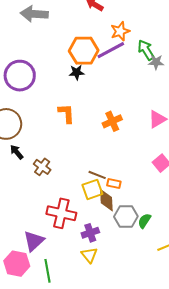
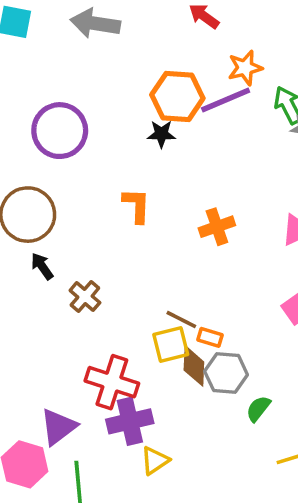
gray hexagon: (126, 216) -> (226, 373), moved
purple cross: (90, 233) -> (130, 421), moved, size x1.4
yellow triangle: (89, 255) -> (155, 461), turned 30

